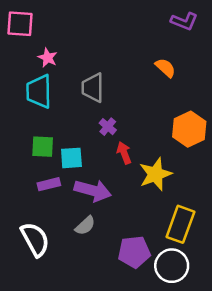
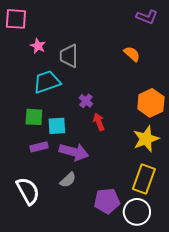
gray trapezoid: (93, 88) -> (69, 56), moved
cyan trapezoid: (39, 91) -> (47, 82), moved, turned 72
yellow star: (155, 174) -> (146, 139), moved

